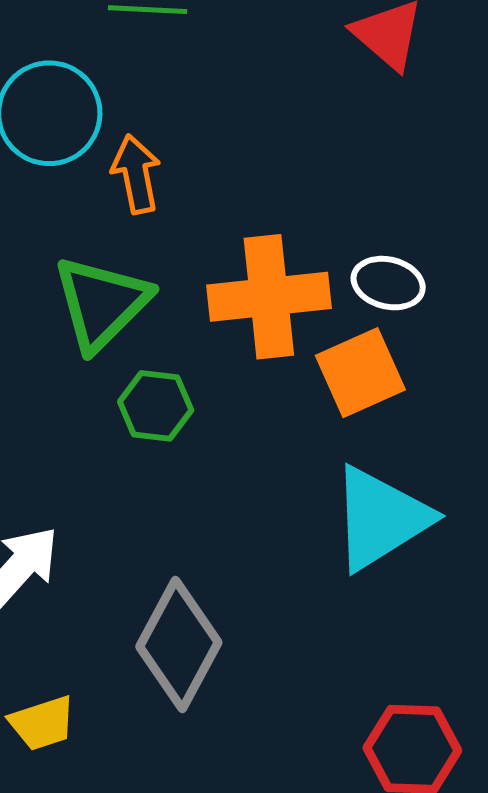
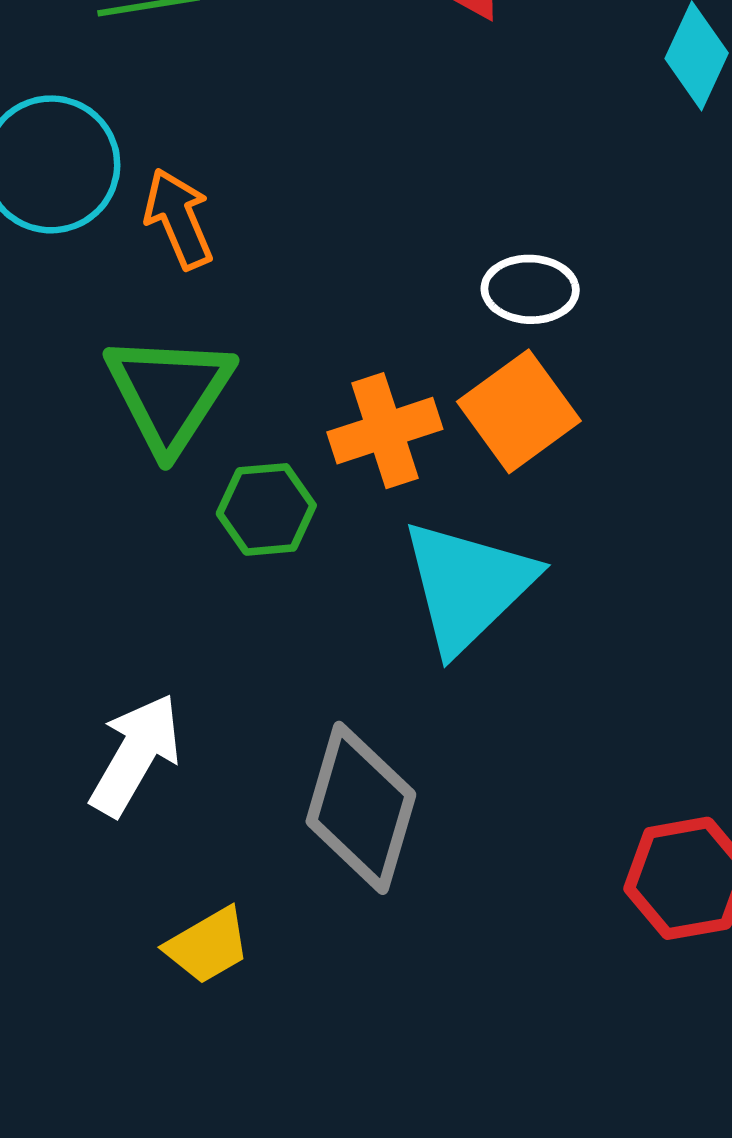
orange cross: (269, 297) -> (385, 431), moved, size x0.7
cyan triangle: (381, 518) -> (468, 586), moved

